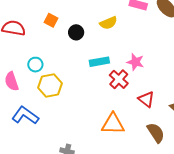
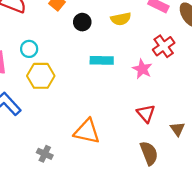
red cross: (119, 79) -> (164, 46), moved
orange triangle: (113, 124) -> (87, 131), moved

